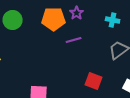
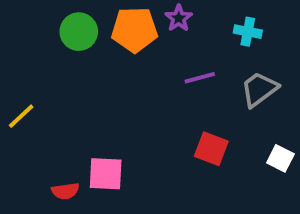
green circle: (13, 20) -> (79, 32), moved
purple line: (74, 40) -> (200, 78), moved

